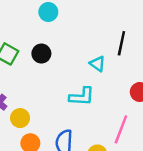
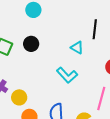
cyan L-shape: (82, 97) -> (67, 75), turned 50

